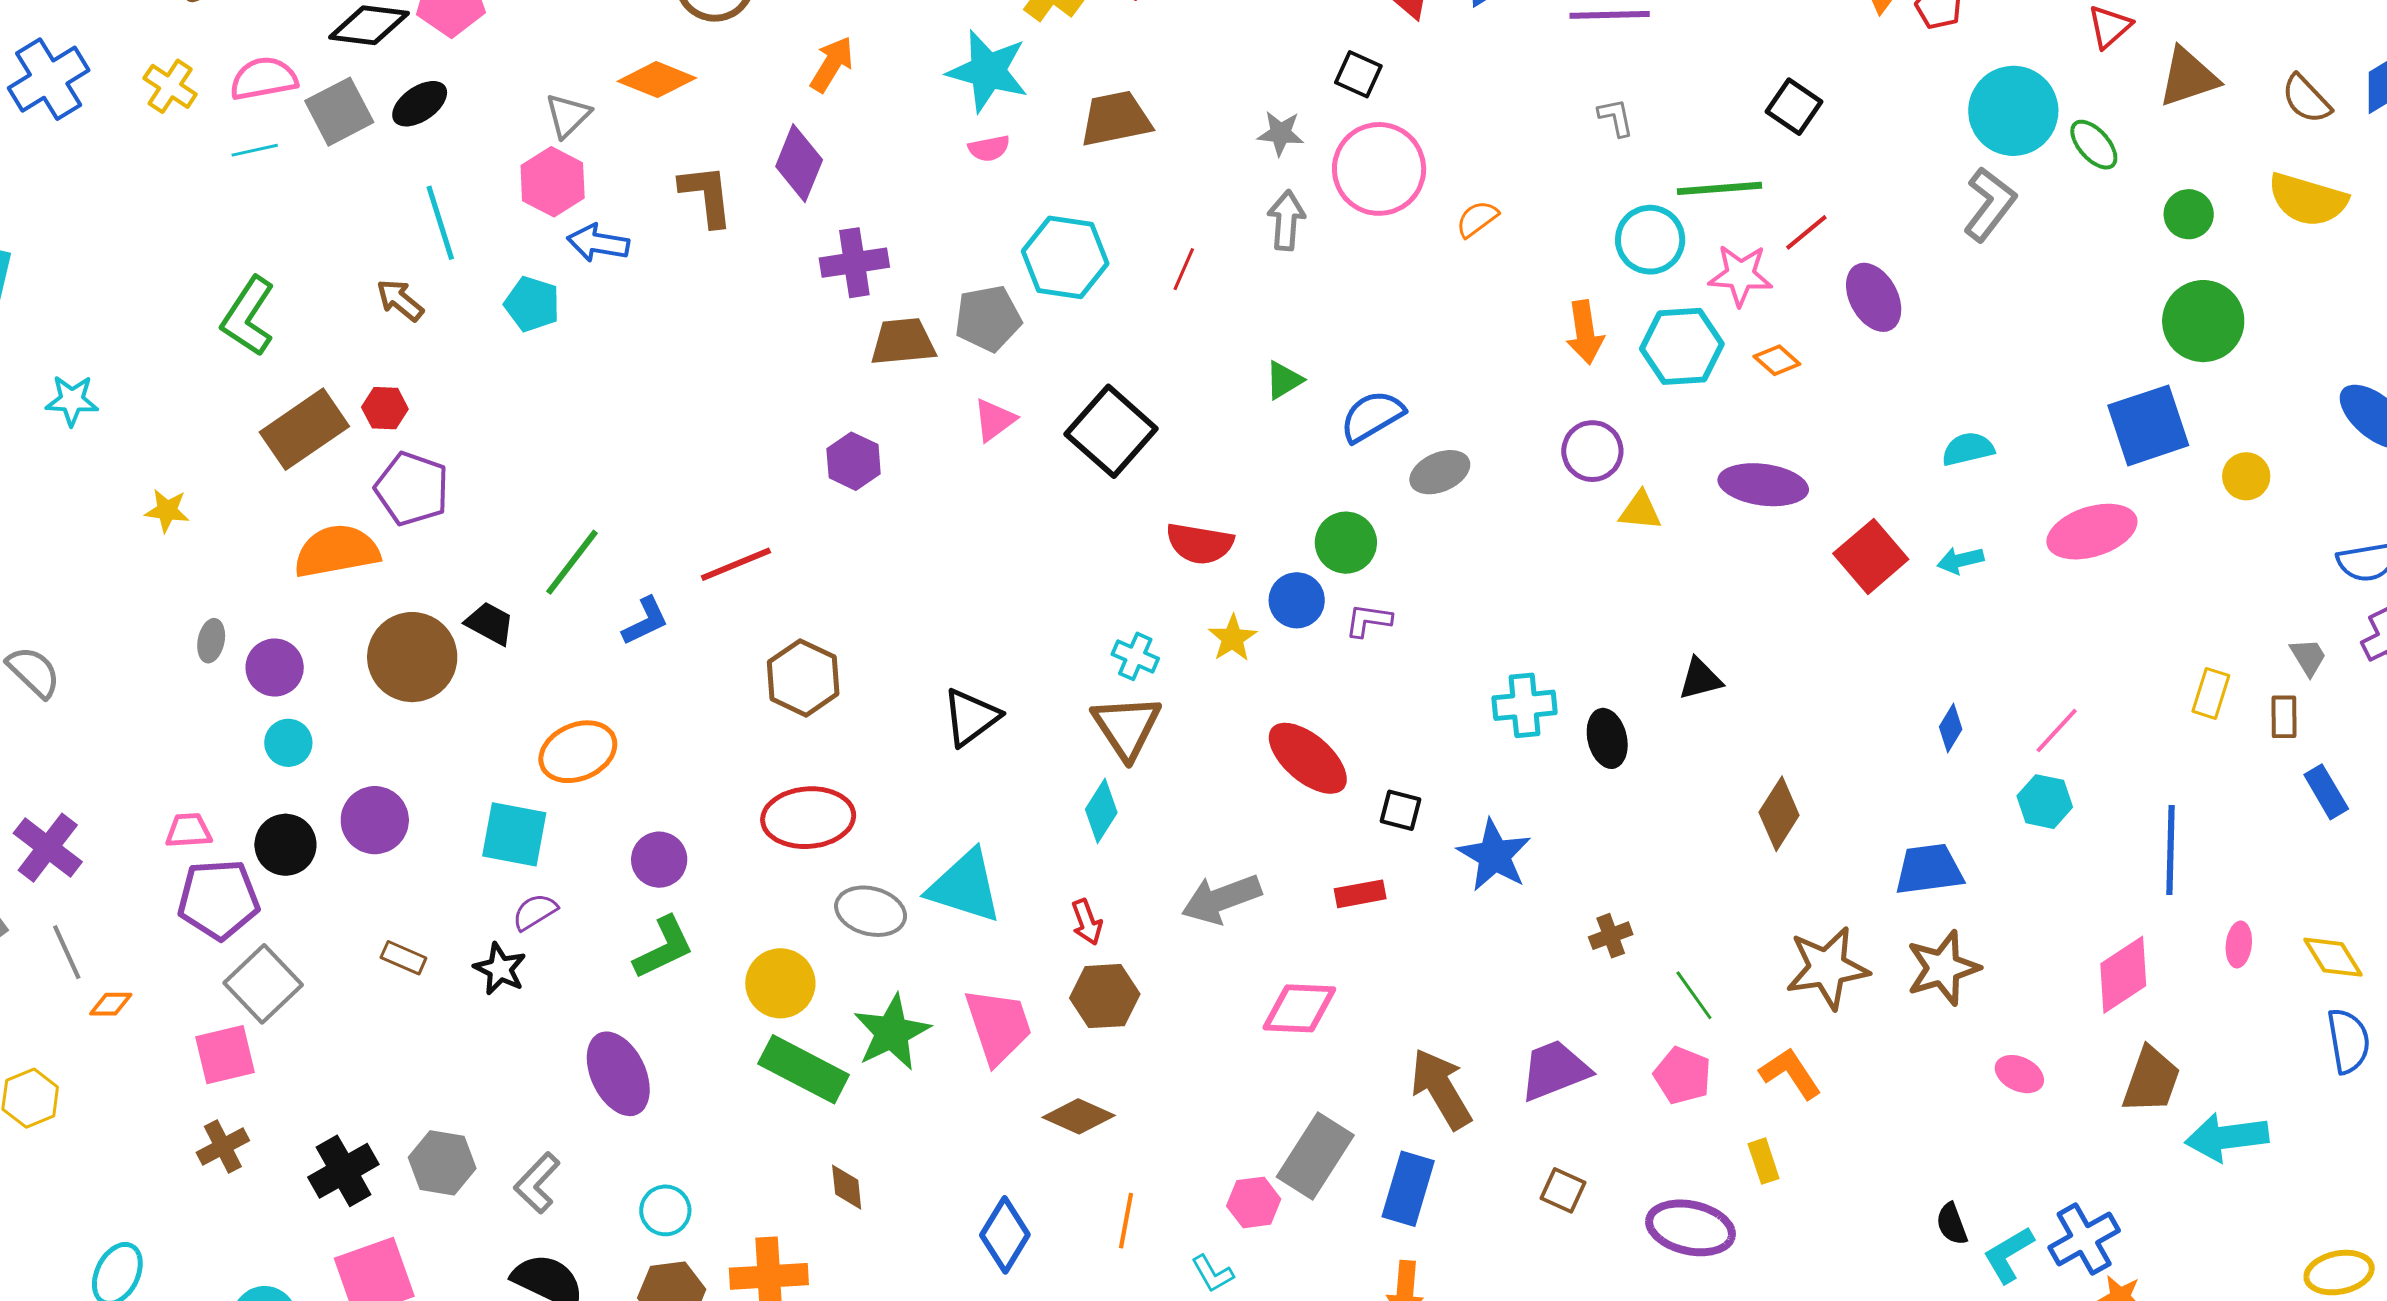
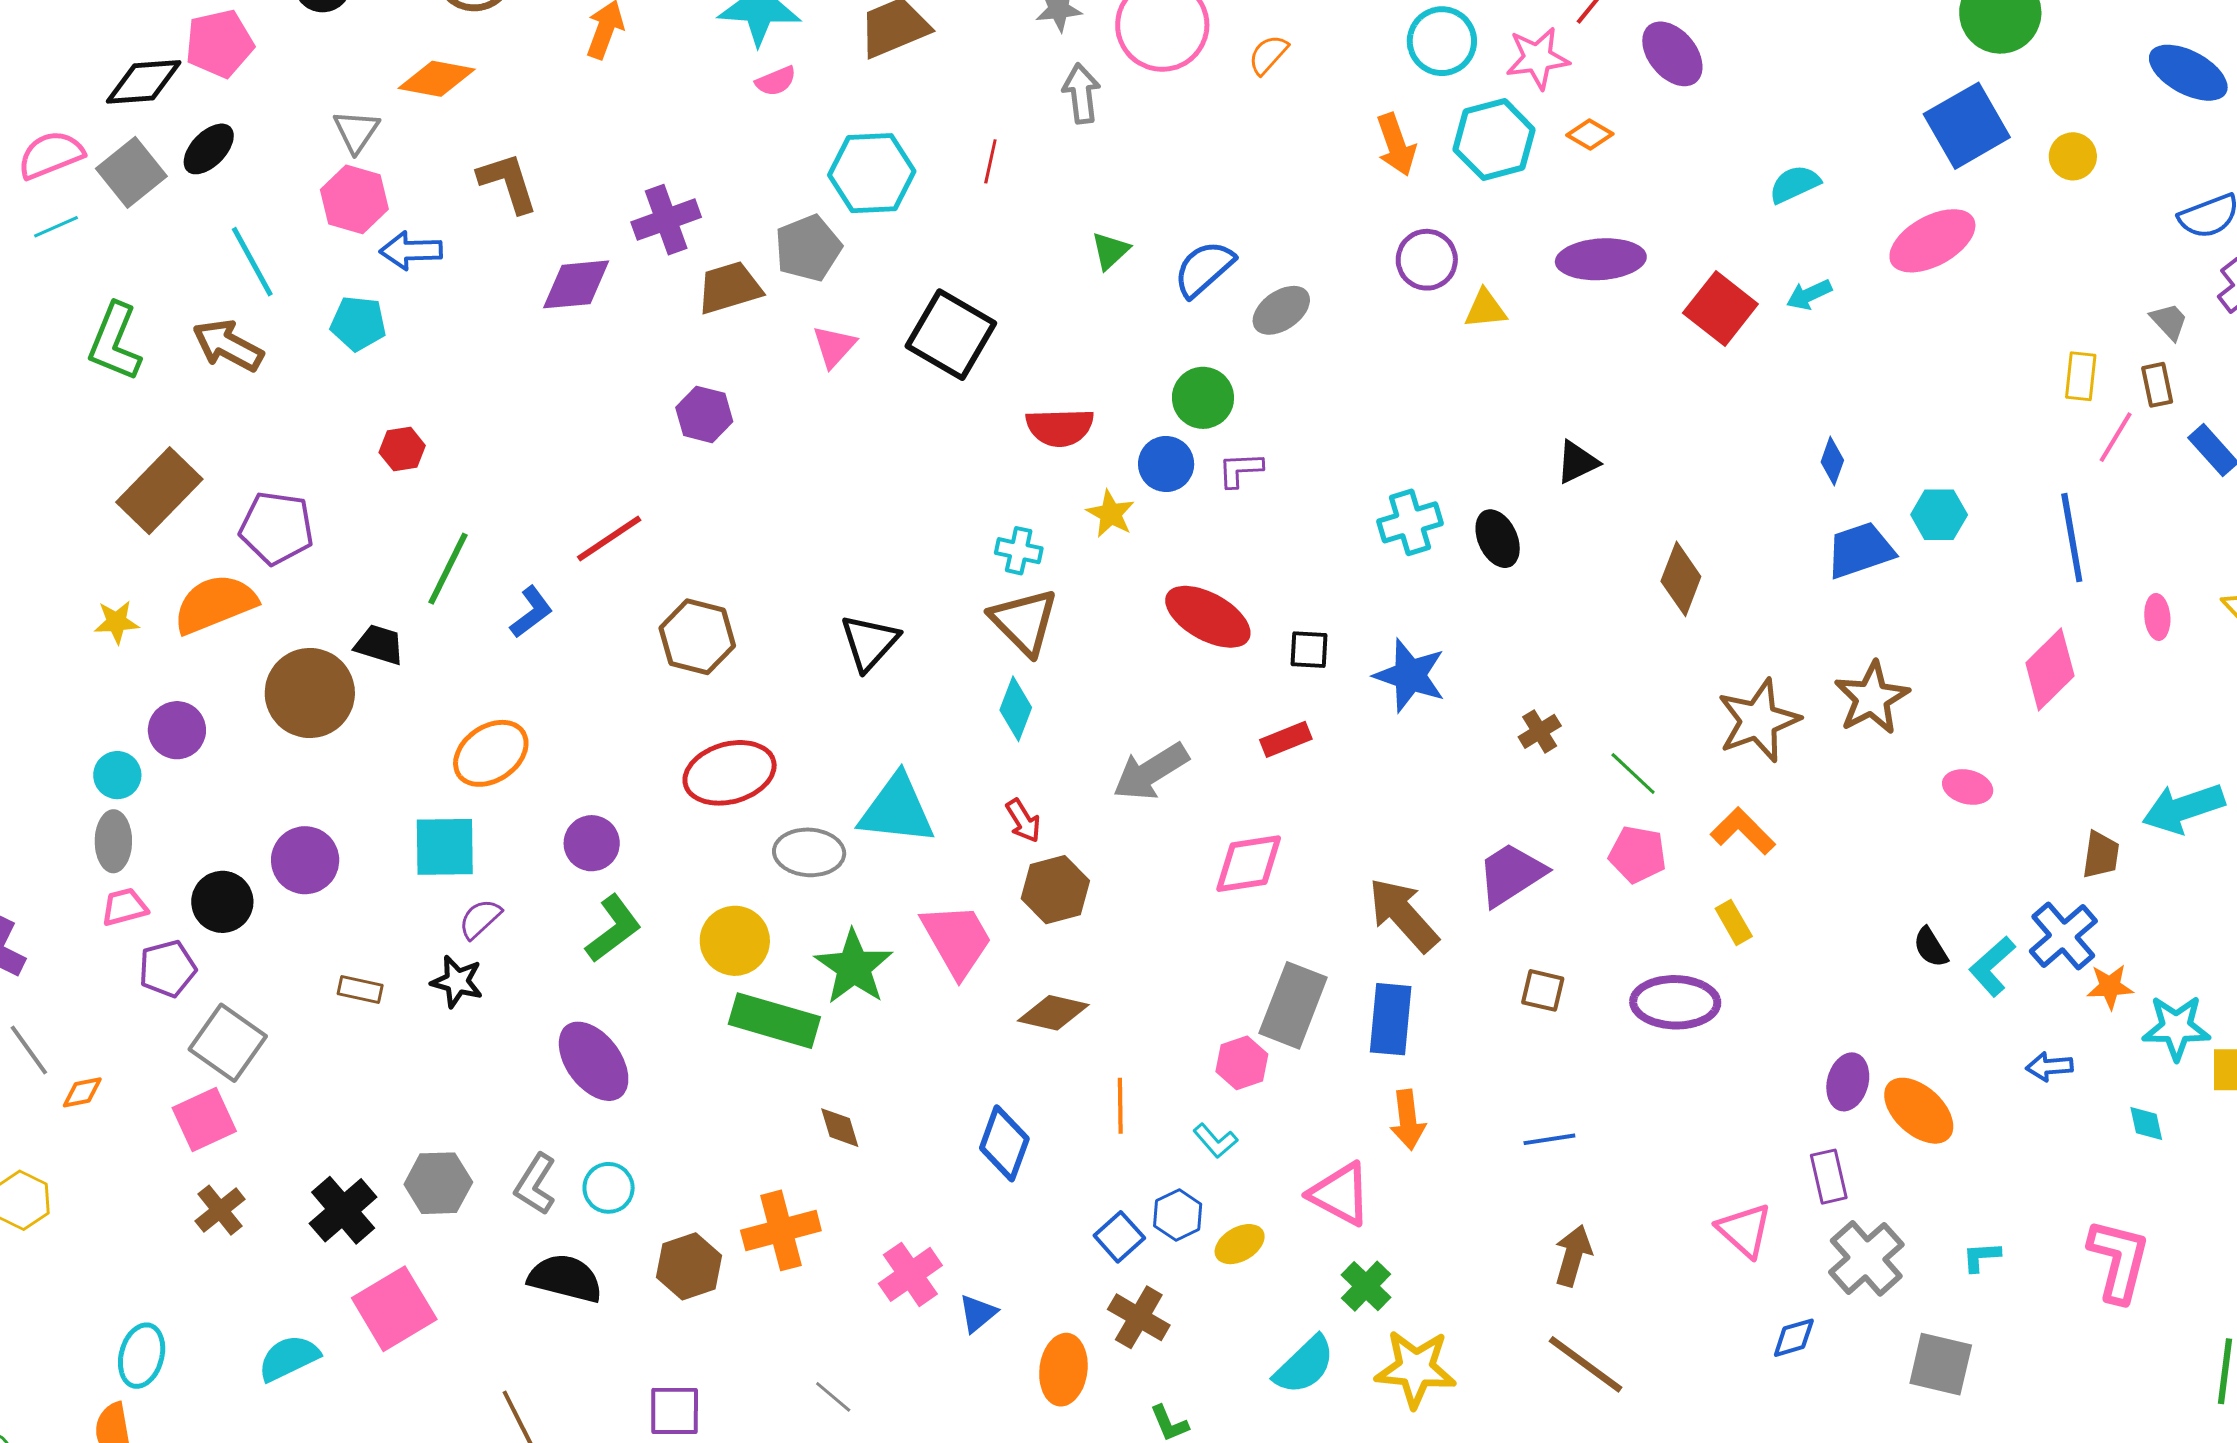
purple diamond: (799, 163) -> (576, 284), moved, turned 74
brown arrow: (400, 300) -> (228, 345), size x1.4
green L-shape: (248, 316) -> (115, 342), moved
red hexagon: (385, 408) -> (402, 449), moved
yellow star: (167, 511) -> (117, 622), moved
gray ellipse: (211, 641) -> (113, 841), moved, size x1.4
pink line: (2057, 730) -> (2116, 437), moved
cyan circle: (288, 743) -> (117, 775), moved
blue trapezoid: (1929, 869) -> (1860, 550), moved
purple pentagon: (219, 899) -> (167, 969), size x0.7
brown trapezoid: (2151, 1080) -> (2101, 855), moved, size x0.7
cyan circle: (665, 1210) -> (609, 1188), moved

